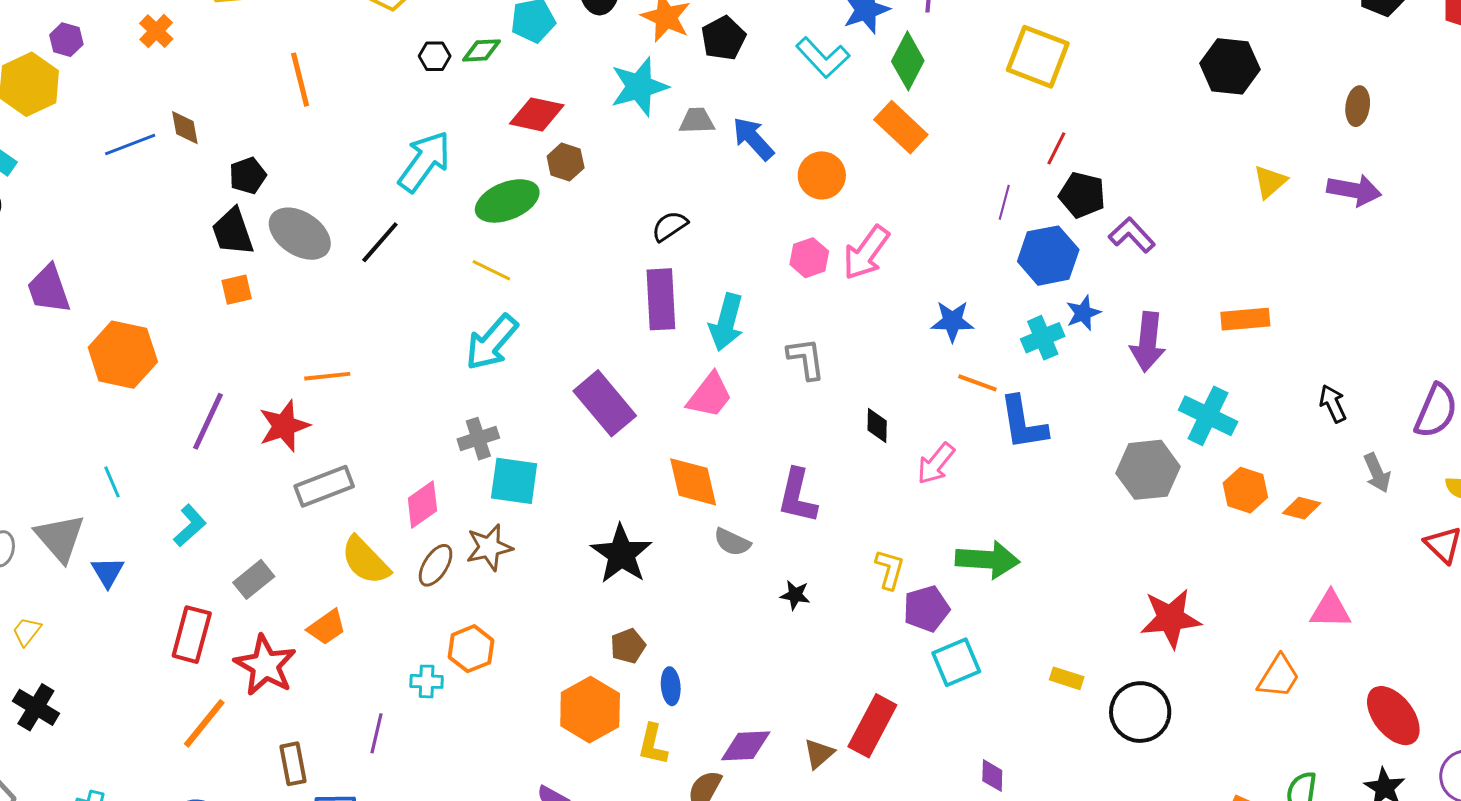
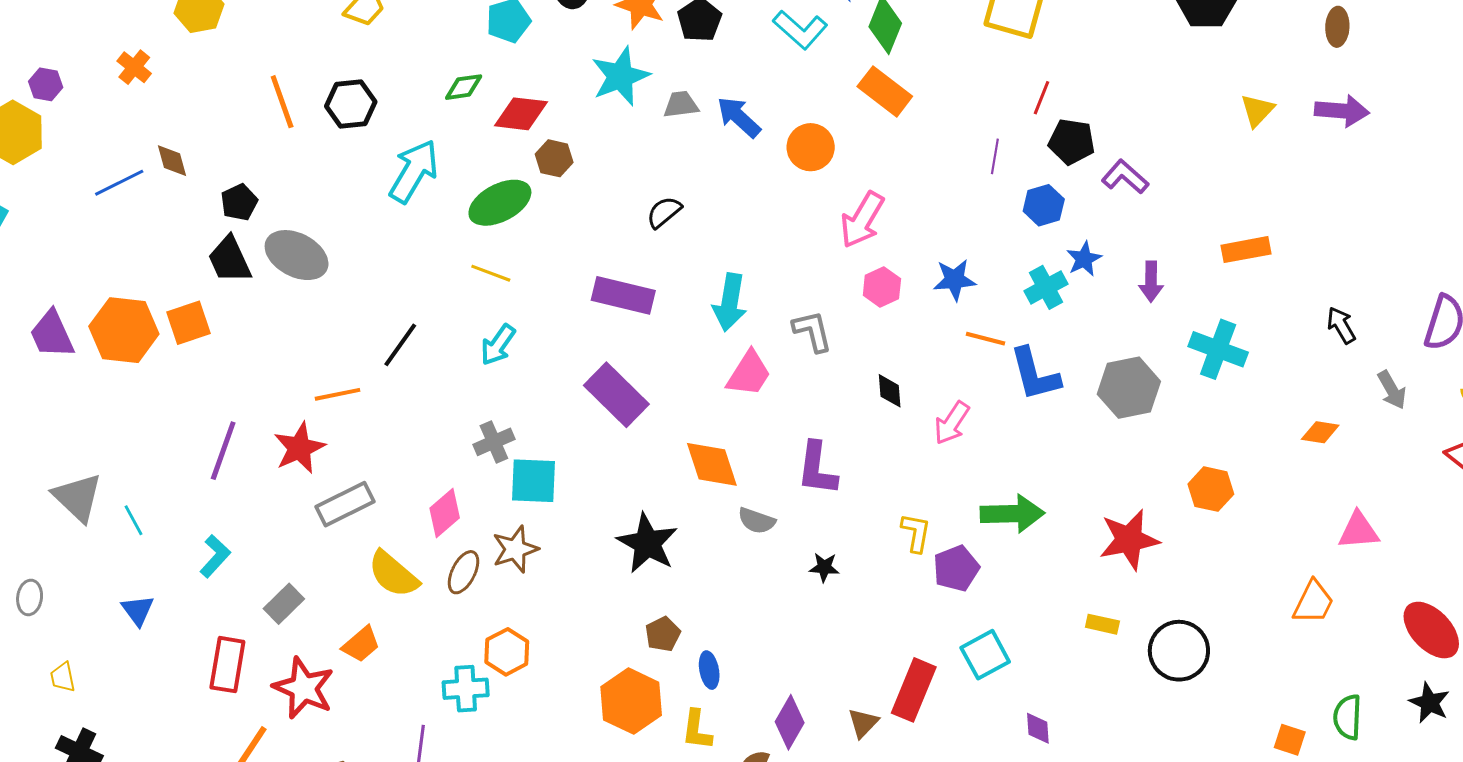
green diamond: (482, 50) -> (464, 87), moved
black hexagon: (435, 56) -> (351, 104), moved, size x1.6
black line: (380, 242) -> (400, 345), moved
blue hexagon: (1048, 256) -> (1044, 205), size x0.7
pink hexagon: (809, 258) -> (882, 287), moved
orange square: (237, 290) -> (188, 323), moved, size x1.4
purple rectangle: (661, 299) -> (623, 295), moved, turned -68
cyan arrow: (492, 342) -> (498, 345), size x0.7
purple arrow: (1148, 342) -> (1151, 282), size x0.7
orange hexagon: (123, 355) -> (124, 330), moved
pink trapezoid: (710, 395) -> (749, 374), moved
gray hexagon: (1148, 470) -> (1129, 388), moved
orange hexagon: (1245, 490) -> (1211, 489), moved
gray triangle: (60, 538) -> (78, 497), moved
red star: (1171, 618) -> (1129, 540), moved
yellow trapezoid: (27, 631) -> (63, 677), turned -44
cyan square: (956, 662) -> (985, 655), moved
cyan cross: (427, 681) -> (466, 689), size x1.4
purple diamond: (746, 746) -> (790, 722), turned -52

